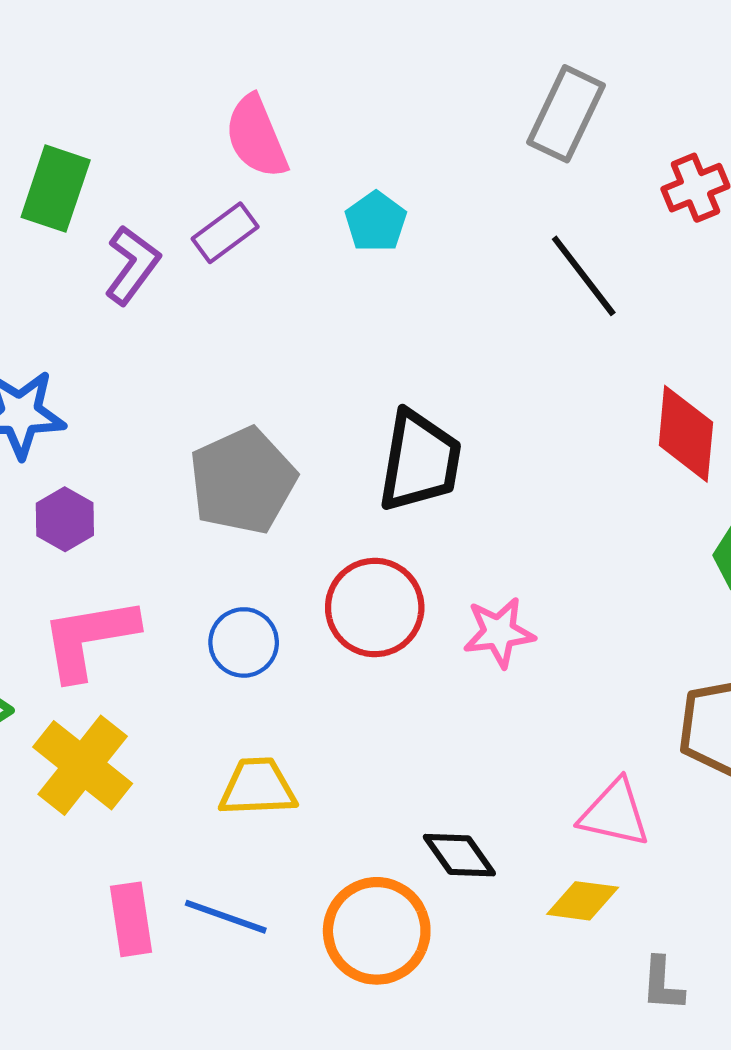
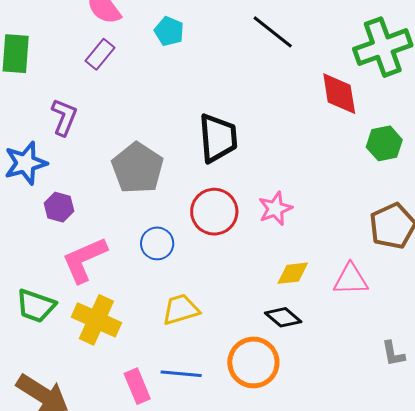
purple L-shape: (132, 265) -> (64, 117), moved
yellow diamond: (583, 901) -> (293, 273), moved

